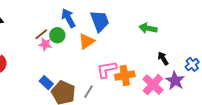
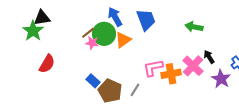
green circle: (57, 35) -> (104, 34), size x1.5
orange triangle: (87, 41) -> (123, 40), moved
pink cross: (153, 85) -> (193, 66), moved

